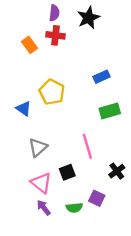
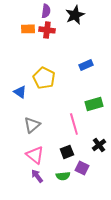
orange rectangle: (30, 45) -> (28, 29), moved, turned -56
green rectangle: (110, 111) -> (94, 104), moved
black square: (67, 172) -> (67, 152), moved

